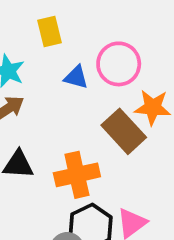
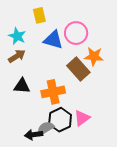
blue triangle: (76, 77) -> (53, 40), size x1.5

